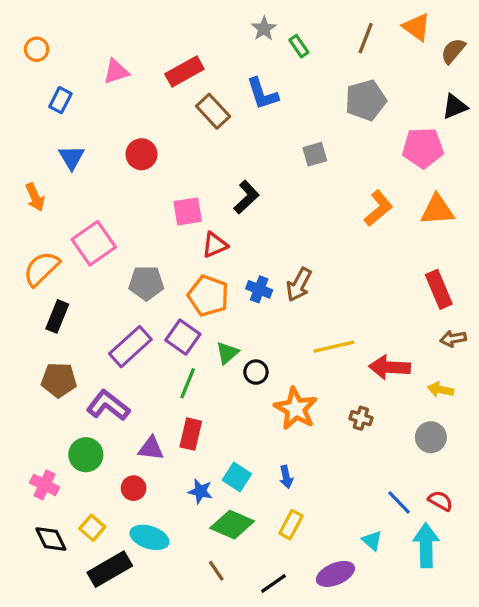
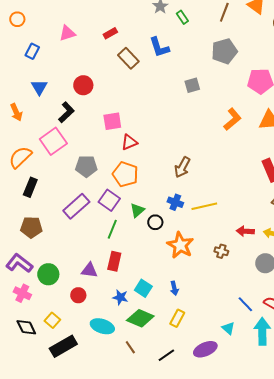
red rectangle: (184, 72) -> (110, 33), size x0.6
black L-shape: (246, 197) -> (66, 112), moved
blue cross: (259, 289) -> (175, 202), moved
red arrow: (390, 367) -> (245, 231), moved, size x0.7
purple L-shape: (108, 405) -> (19, 263), moved
cyan ellipse: (149, 537) -> (102, 326), moved

